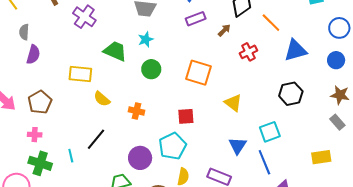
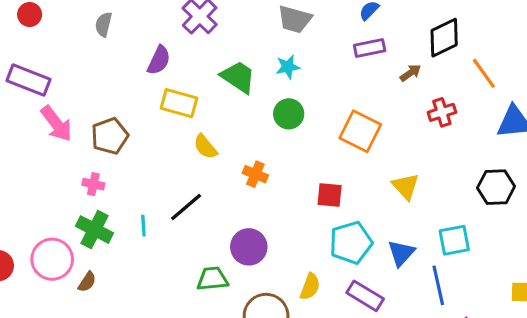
purple semicircle: (33, 55) -> (159, 60), moved
cyan pentagon: (172, 146) -> (351, 243), moved

